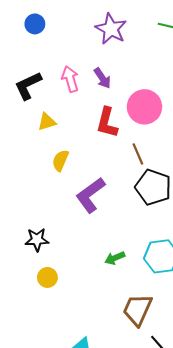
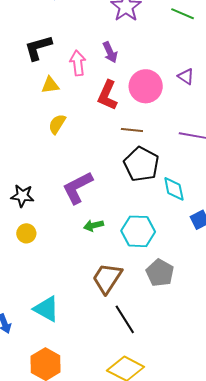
pink arrow: (70, 79) -> (78, 63), moved
brown line: (138, 154) -> (132, 130), turned -70
purple L-shape: (90, 195) -> (78, 188), moved

